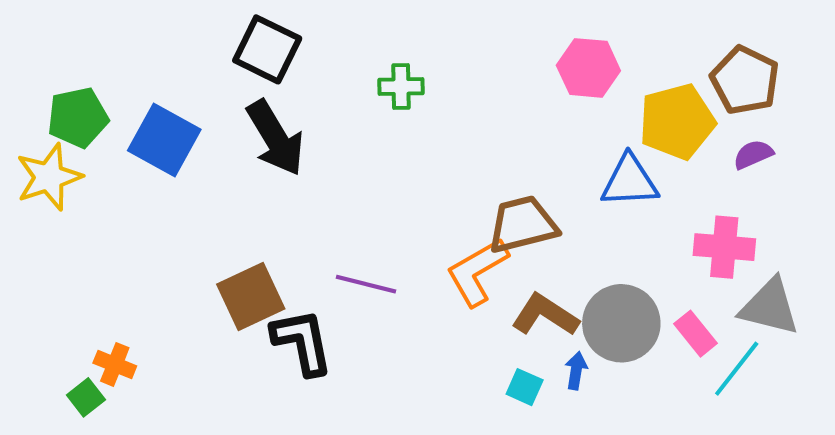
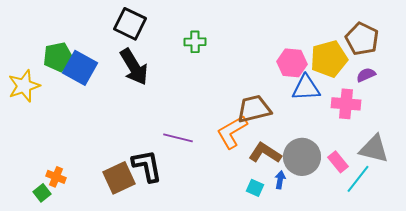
pink hexagon: (588, 68) -> (292, 63), moved
green pentagon: (78, 117) -> (58, 57), moved
pink cross: (724, 247) -> (346, 104), moved
brown square: (251, 297) -> (119, 178), moved

